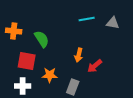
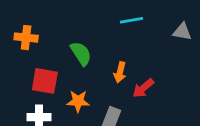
gray triangle: (113, 23) -> (182, 32), moved
green semicircle: (42, 39) -> (81, 53), moved

